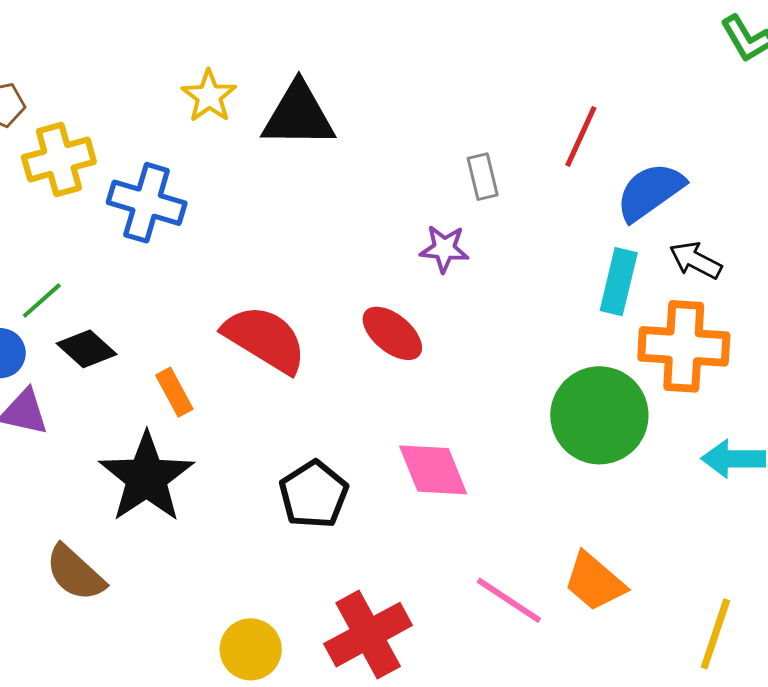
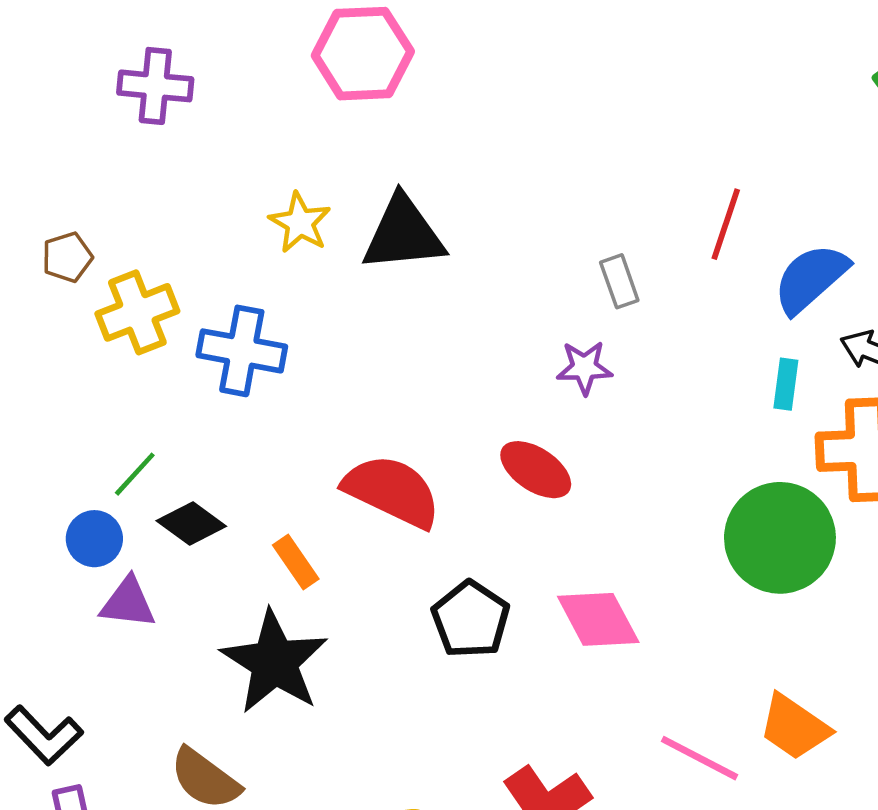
cyan rectangle: (619, 282) -> (786, 384), size x0.7
black pentagon: (314, 494) -> (471, 619), moved

